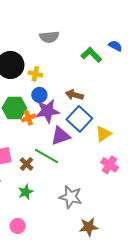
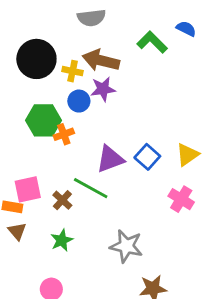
brown arrow: (74, 95) -> (101, 60), moved, size x1.4
purple star: (47, 111) -> (103, 89), moved, size x0.7
blue square: (79, 119) -> (147, 157), moved, size x0.7
yellow triangle: (103, 134) -> (187, 155), moved

